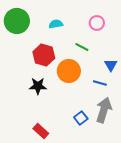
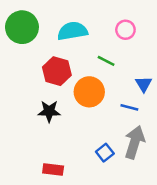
cyan semicircle: (56, 24) -> (72, 31), size x1.6
red rectangle: (41, 131) -> (53, 169), turned -35

